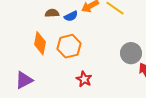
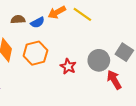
red star: (84, 79) -> (68, 66), moved

